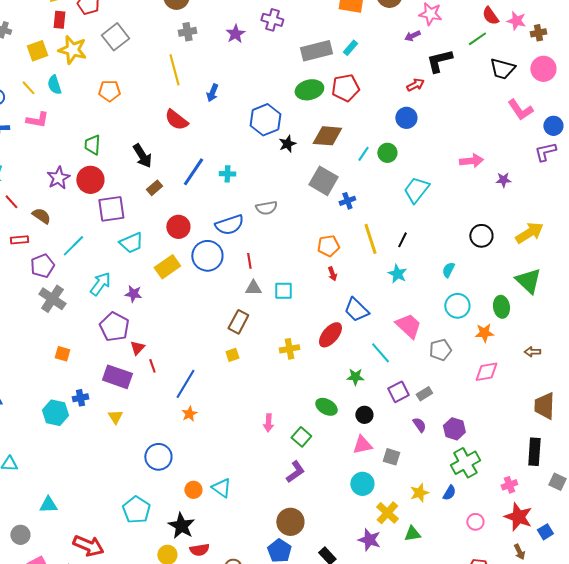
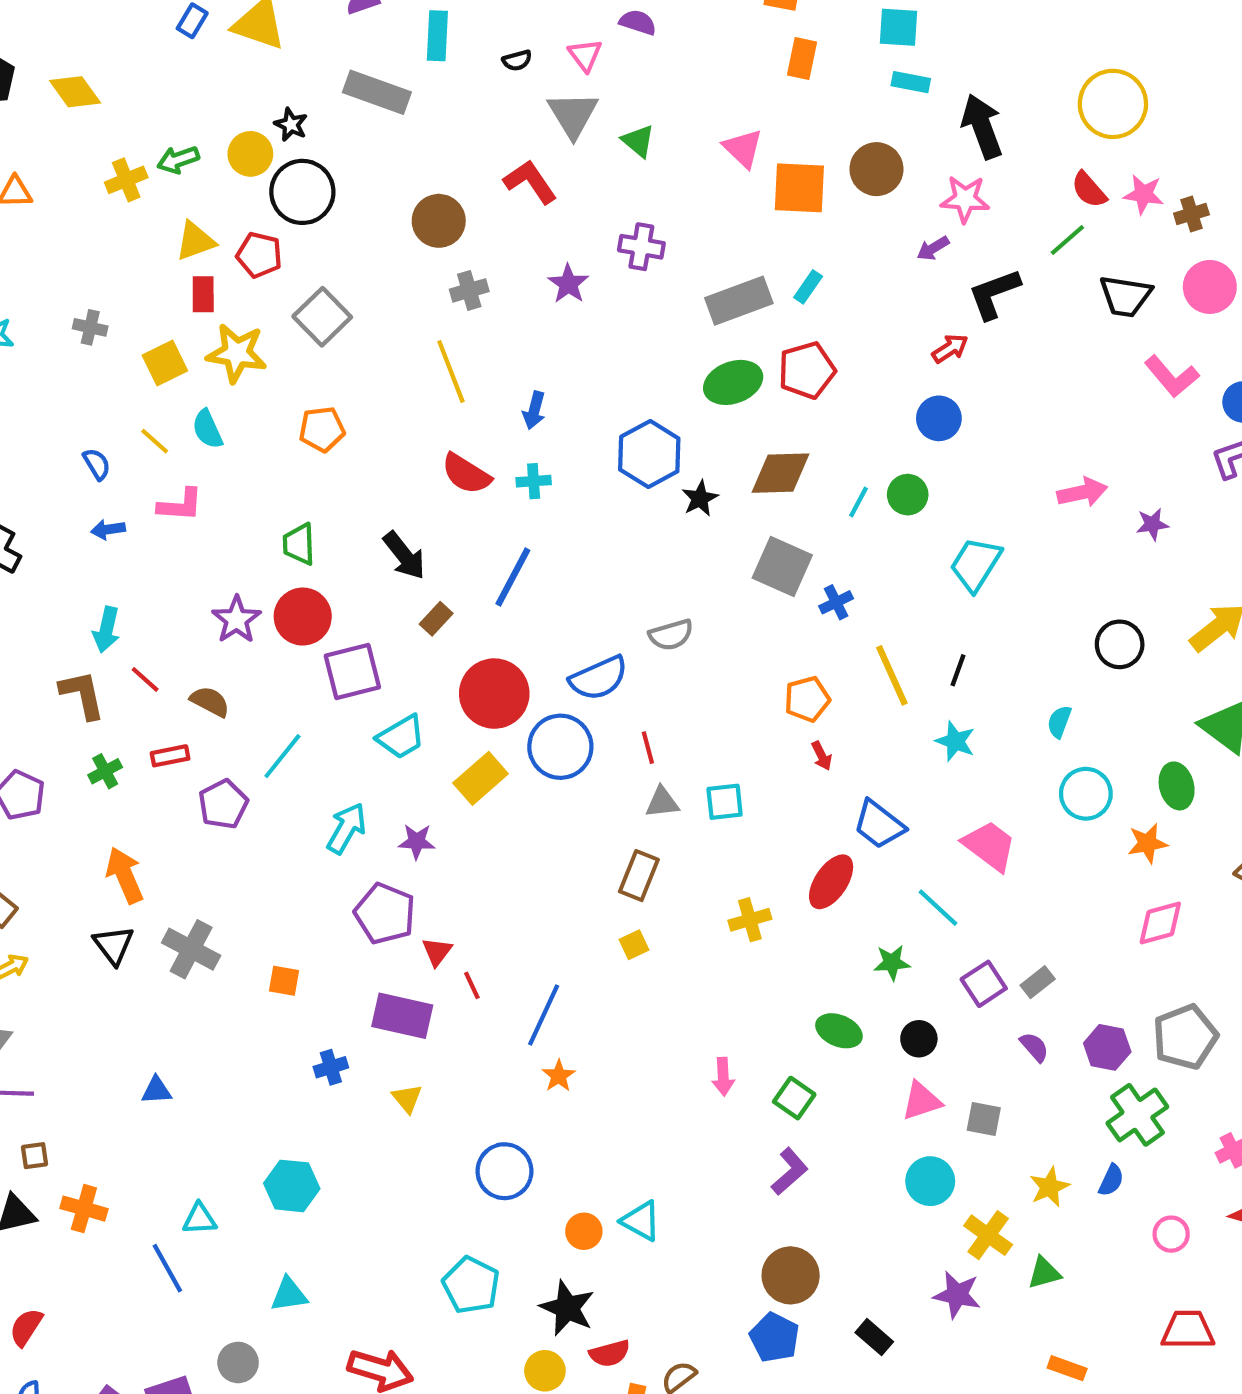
cyan cross: (227, 174) -> (534, 481), moved
red circle: (178, 227) -> (494, 694), size x1.4
gray cross: (52, 299) -> (191, 949), moved
gray pentagon: (440, 350) -> (1185, 1037), moved, size x1.4
cyan hexagon: (55, 413) -> (292, 1186), moved

